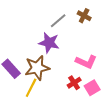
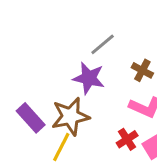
brown cross: (84, 16) -> (142, 70), moved

